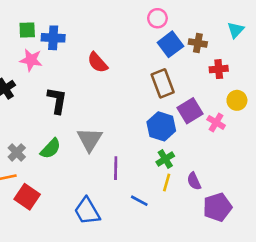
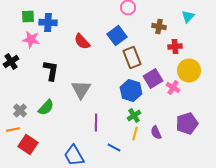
blue square: (170, 44) -> (117, 36), moved
yellow circle: (237, 100) -> (189, 70), size x1.5
gray triangle: (90, 139) -> (81, 90), moved
purple pentagon: (217, 207) -> (187, 124), moved

